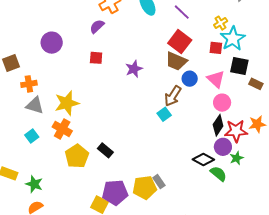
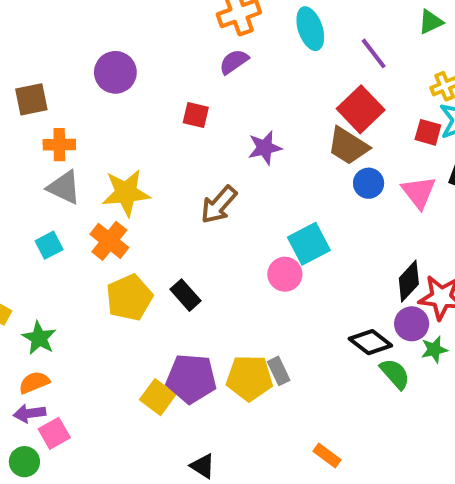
purple semicircle: (97, 26) -> (234, 62), moved
brown arrow: (173, 96) -> (219, 205), moved
pink circle: (222, 103) -> (285, 274), moved
cyan square: (164, 114) -> (309, 244), size x1.5

